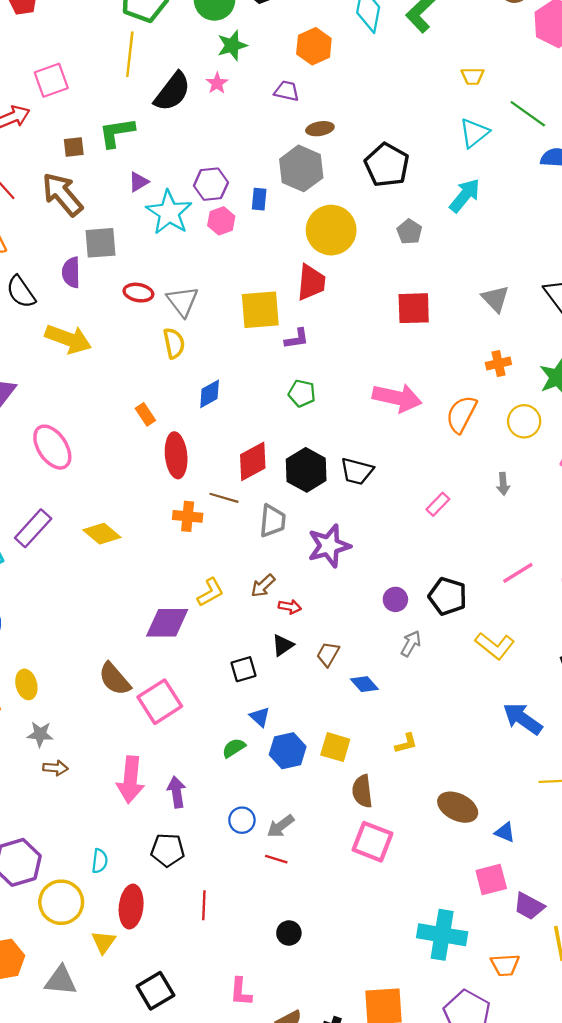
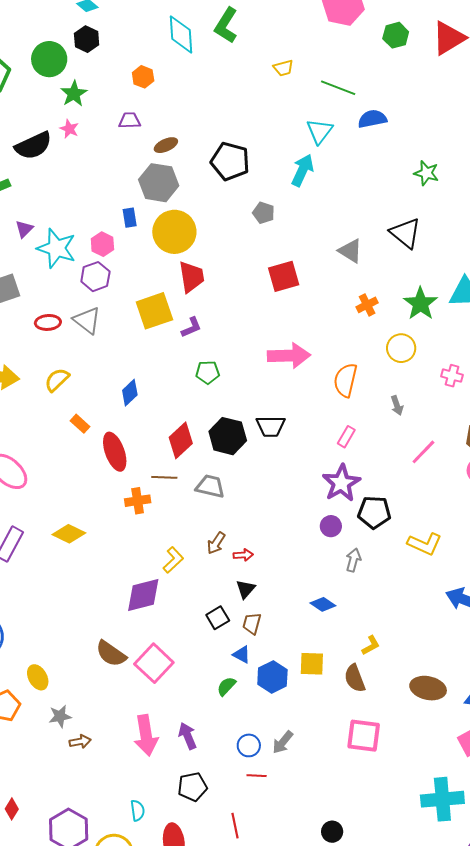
orange hexagon: (314, 46) -> (143, 77), size x0.7
black semicircle: (172, 92) -> (33, 146), turned 42
cyan triangle: (474, 133) -> (320, 131), moved
purple hexagon: (211, 184) -> (95, 277), moved
yellow circle: (331, 230) -> (174, 232), moved
yellow semicircle: (174, 343) -> (57, 380), moved, turned -108
orange semicircle: (461, 414) -> (345, 380), moved
gray trapezoid: (273, 521) -> (210, 486), turned -68
purple star: (329, 546) -> (341, 483), moved
pink line: (518, 573) -> (423, 452), moved
brown trapezoid: (328, 654) -> (252, 624), moved
brown semicircle: (362, 791) -> (355, 678), moved
red line: (276, 859) -> (257, 776), moved
black circle: (289, 933) -> (332, 832), moved

